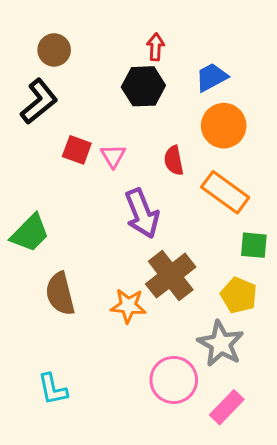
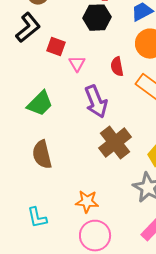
red square: (77, 150) -> (56, 47), moved
green trapezoid: (30, 233) -> (40, 104), moved
orange star: (128, 306) -> (87, 202), moved
pink circle: (174, 380) -> (95, 236), moved

